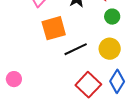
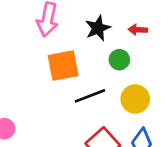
green circle: (112, 17) -> (119, 60), moved

